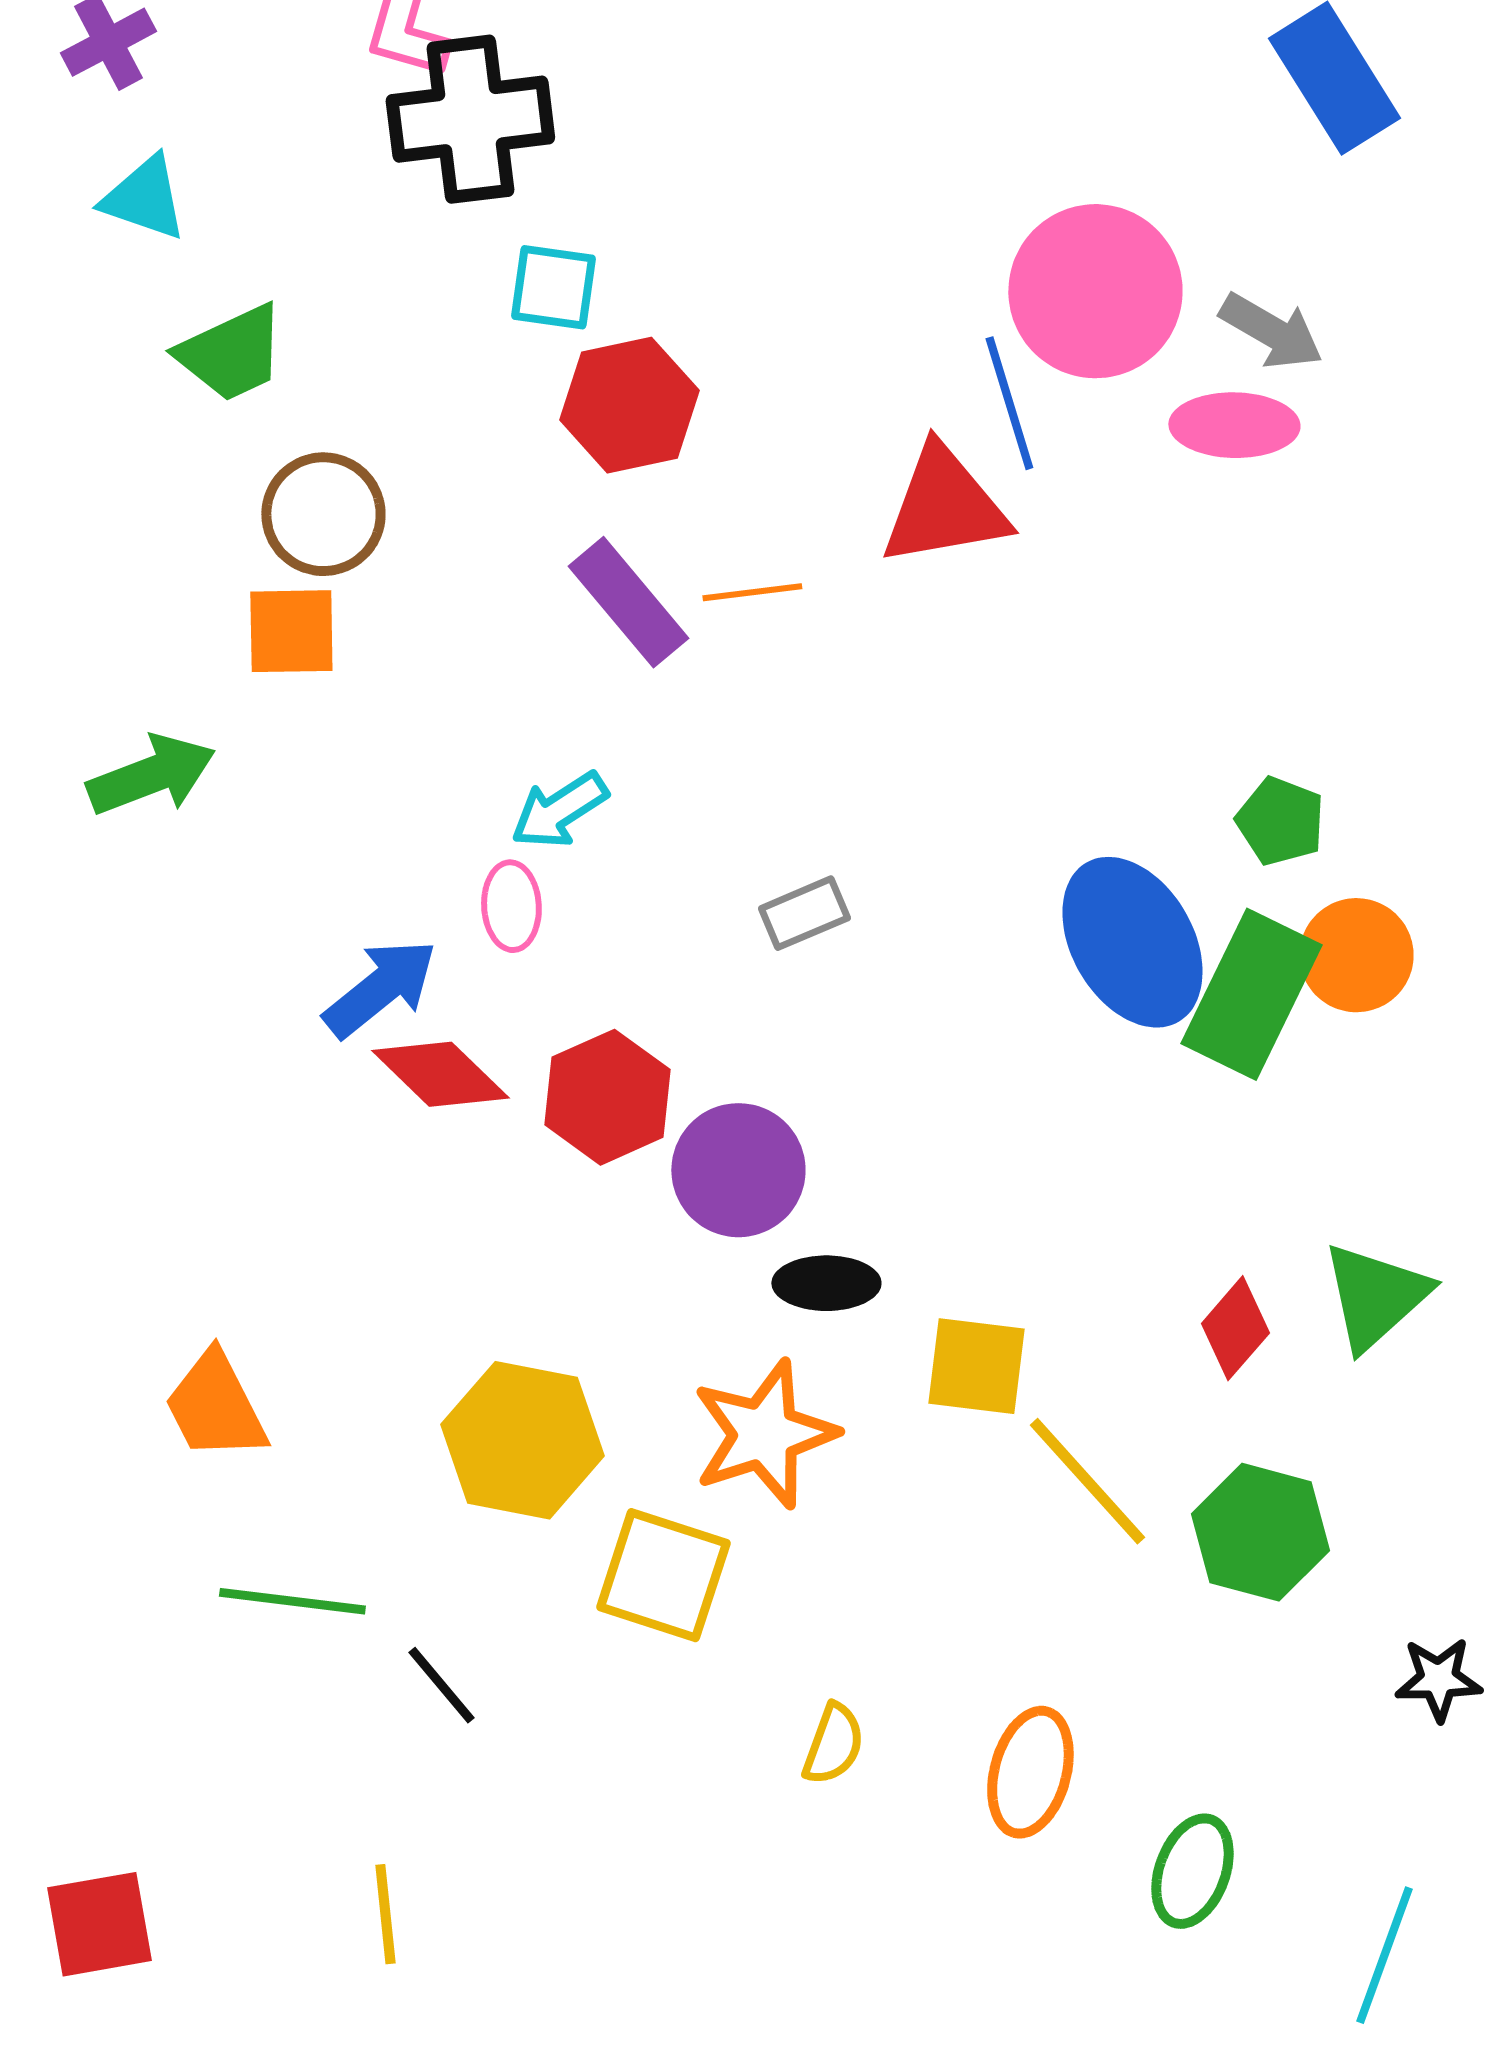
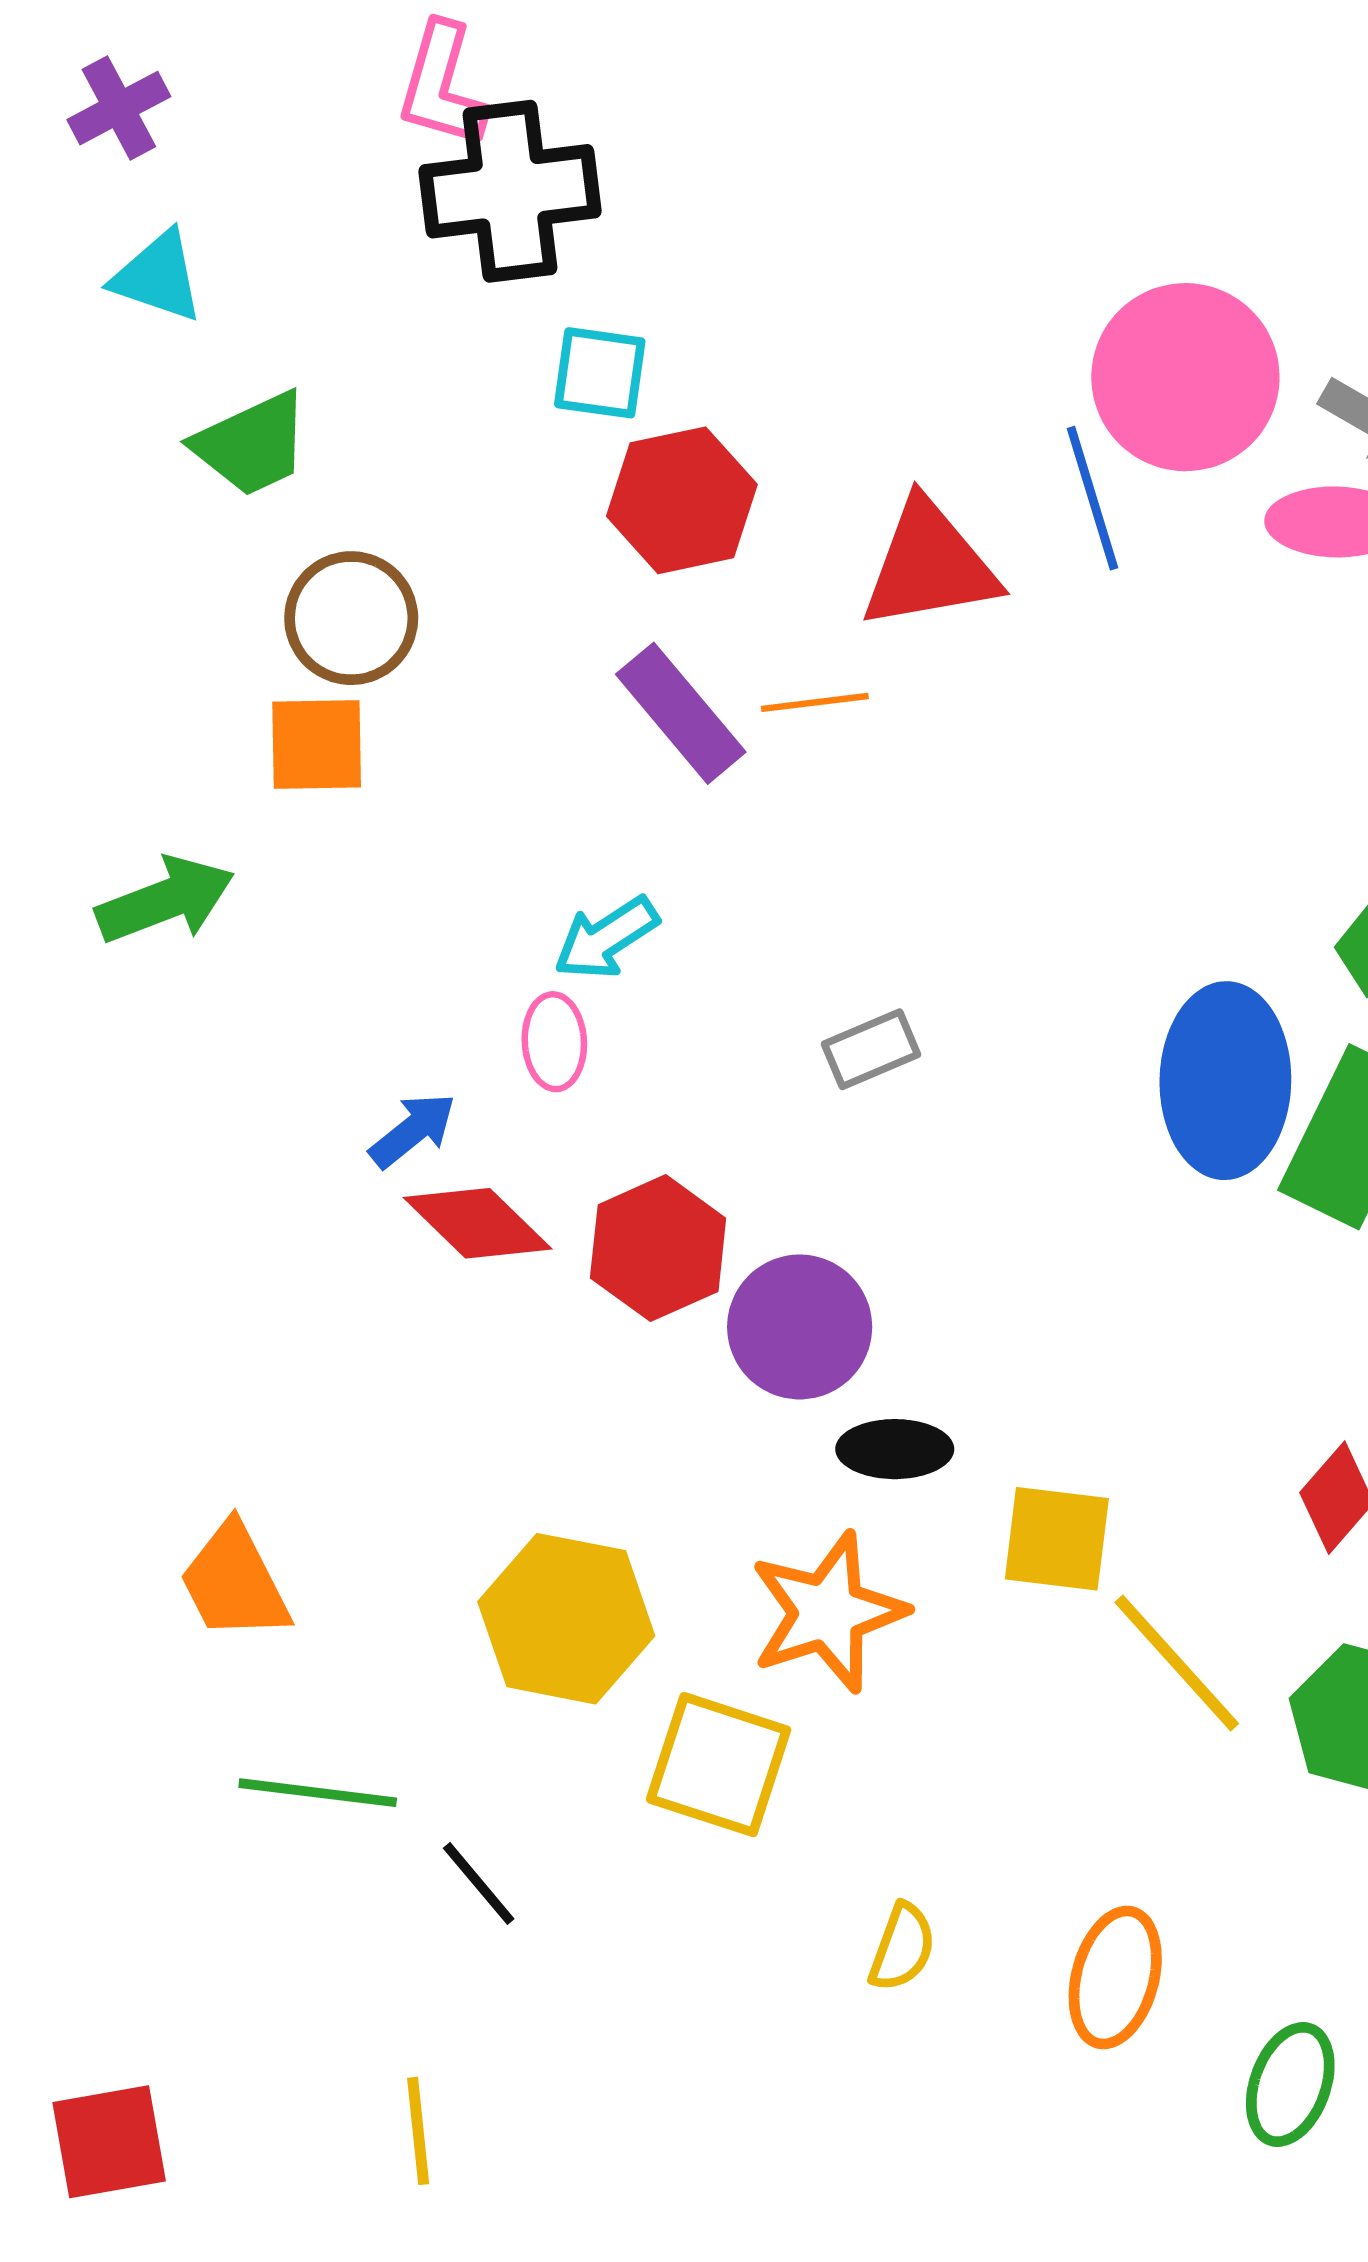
red triangle: (944, 506) -> (929, 565), moved
blue ellipse: (1132, 942) -> (1225, 1081), turned 31
blue arrow: (380, 988) -> (413, 1130), size x0.7

